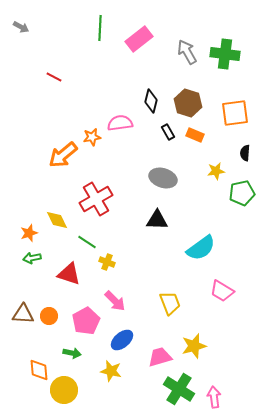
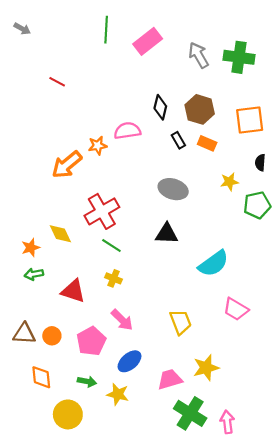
green line: (87, 242) -> (111, 245), moved
green arrow: (72, 353) -> (87, 381), moved
orange diamond: (39, 370) -> (41, 377), moved

